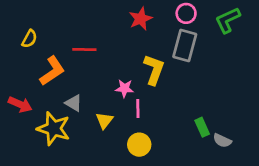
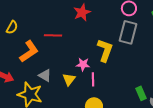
red star: (141, 19) -> (82, 12), moved
yellow triangle: (104, 120) -> (69, 79), moved

